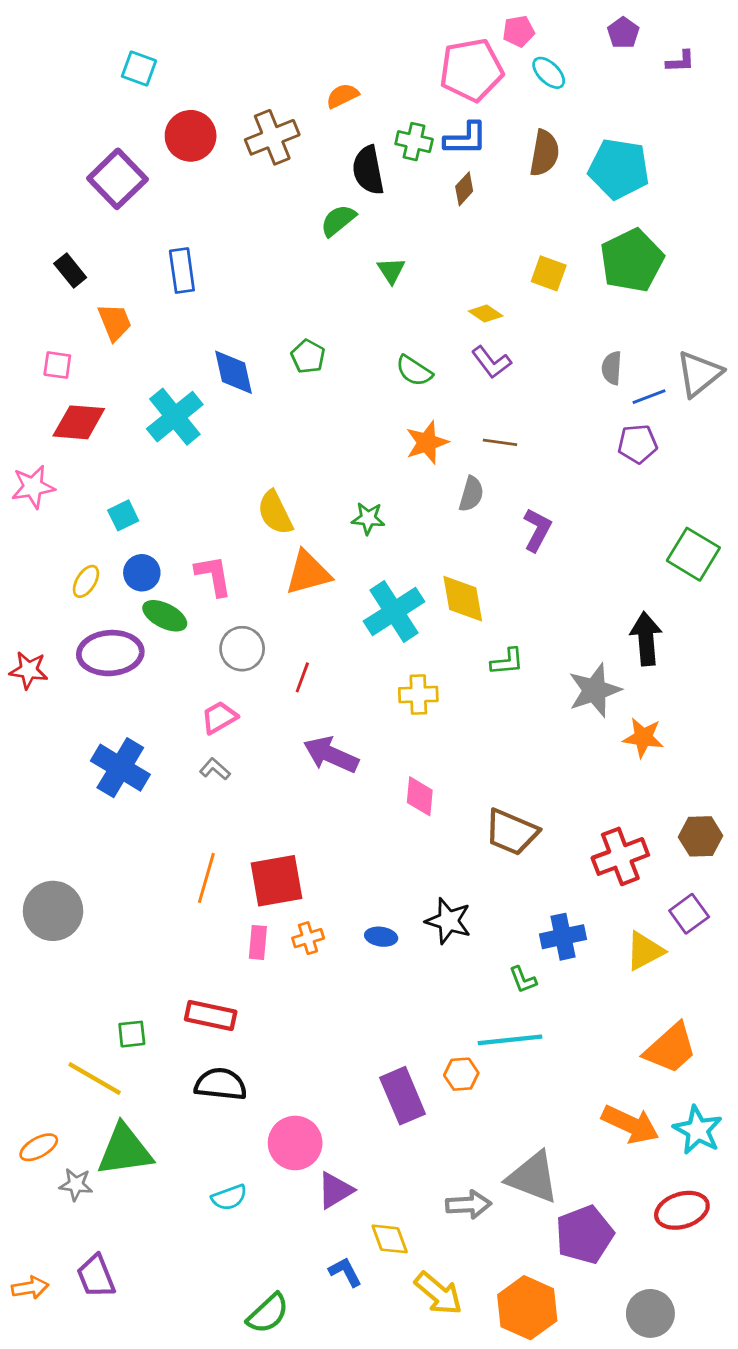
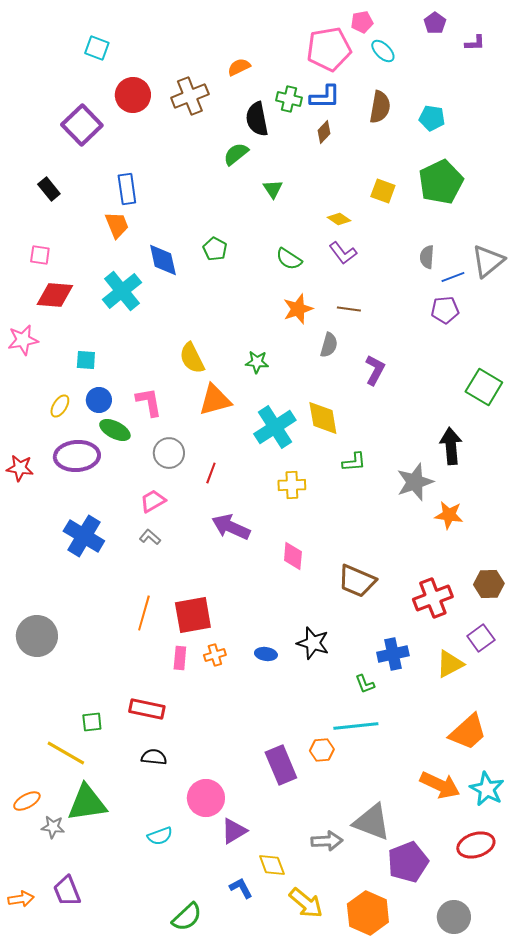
cyan pentagon: (619, 169) -> (432, 118), size x0.6
orange trapezoid: (115, 322) -> (117, 225), moved
cyan square: (123, 515) -> (86, 360), turned 30
black semicircle: (221, 1084) -> (154, 757), size x0.7

